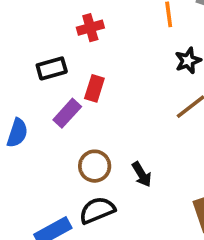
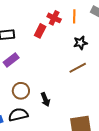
red cross: (90, 28) -> (54, 18), moved, turned 32
red rectangle: (94, 88) -> (40, 31), moved

